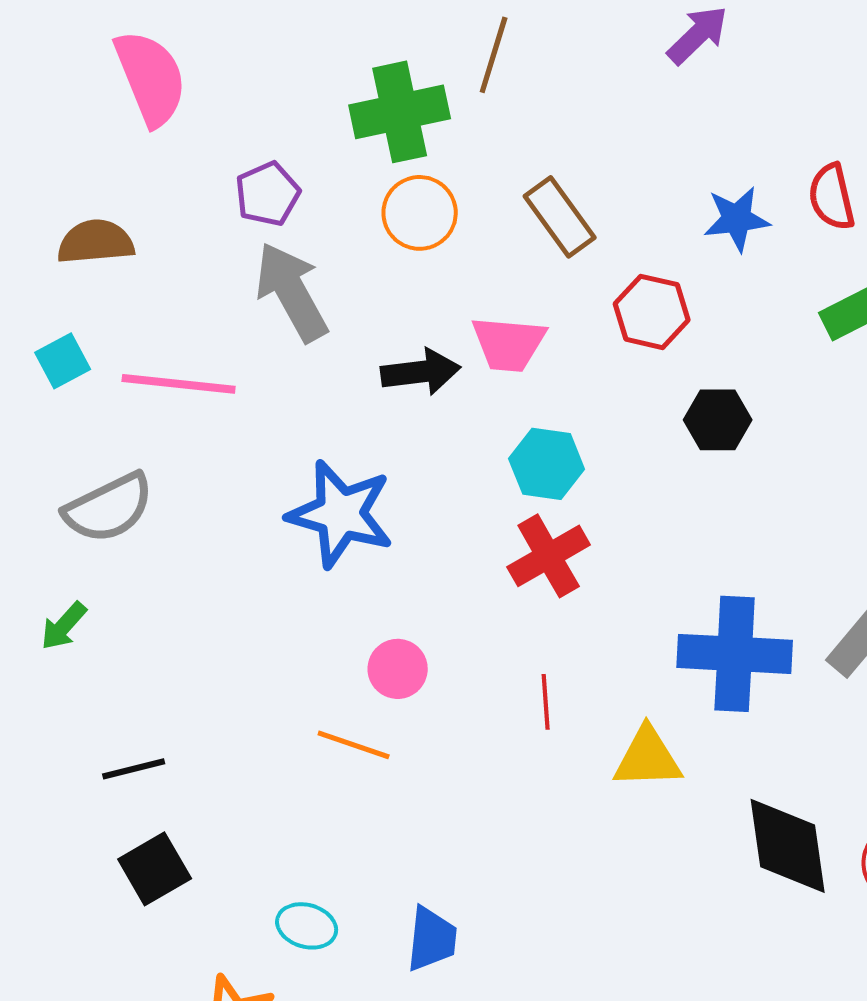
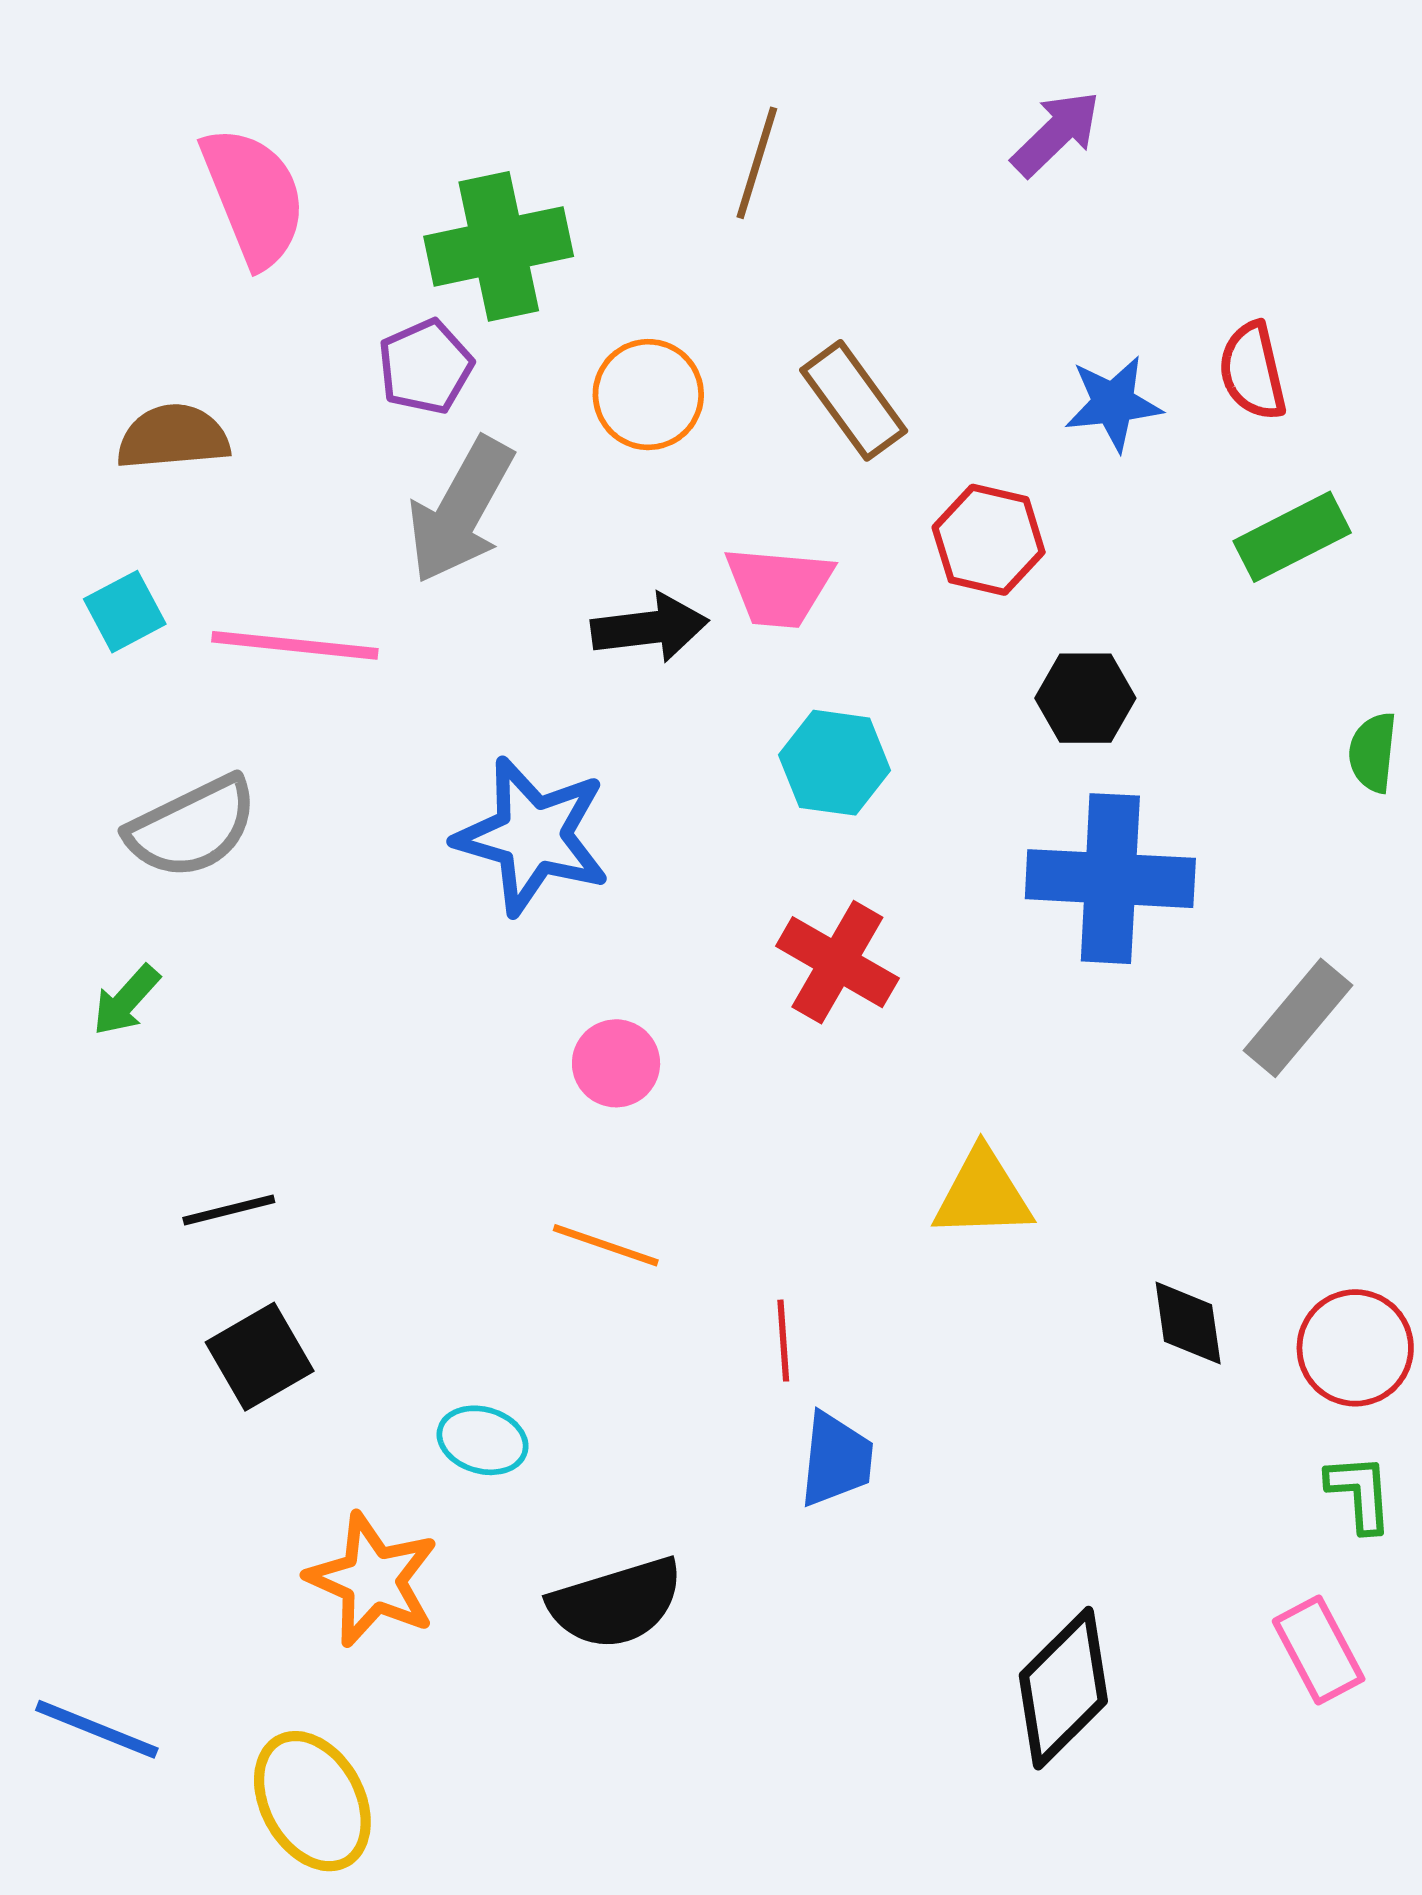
green cross: (400, 112) -> (499, 246), moved
gray arrow: (292, 292) -> (461, 510), turned -122
red cross: (549, 556) -> (837, 962), moved, turned -30
blue cross: (735, 654) -> (1110, 879), moved
red line: (546, 702) -> (783, 1341), moved
orange line: (354, 745) -> (606, 1245), moved
black diamond: (788, 846) -> (1188, 1323), size x0.6
blue trapezoid: (432, 939) -> (836, 1459), moved

